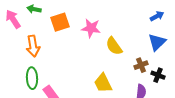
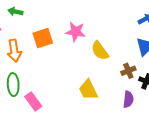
orange square: (60, 22) -> (43, 38), moved

